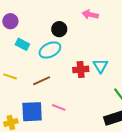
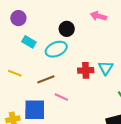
pink line: (59, 107) -> (61, 97), moved

